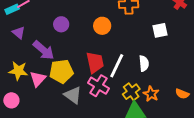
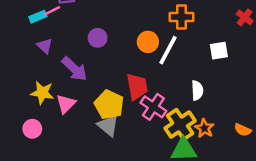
white line: (117, 66) -> (168, 50), moved
yellow pentagon: (61, 71) -> (109, 105), moved, turned 30
pink cross: (99, 86) -> (153, 107), moved
yellow cross: (131, 92) -> (180, 125), size x1.4

